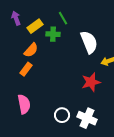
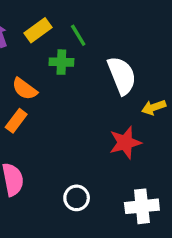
yellow rectangle: (35, 26) -> (38, 30), moved
orange semicircle: (31, 50) -> (25, 89), turned 84
white cross: (87, 118) -> (142, 206), moved, turned -30

